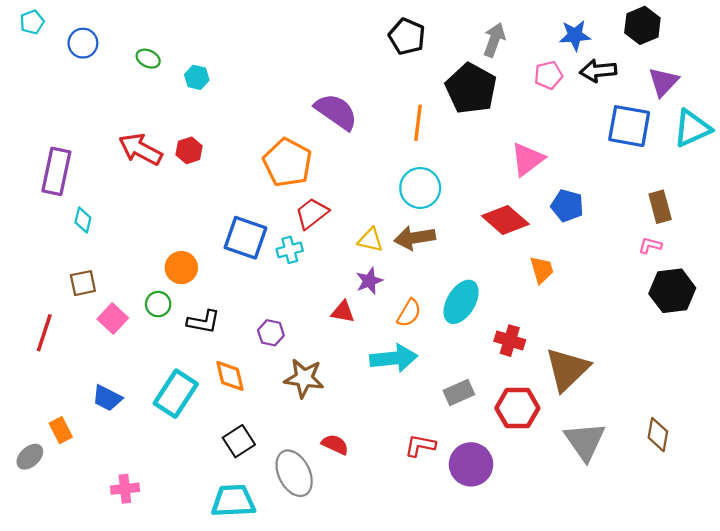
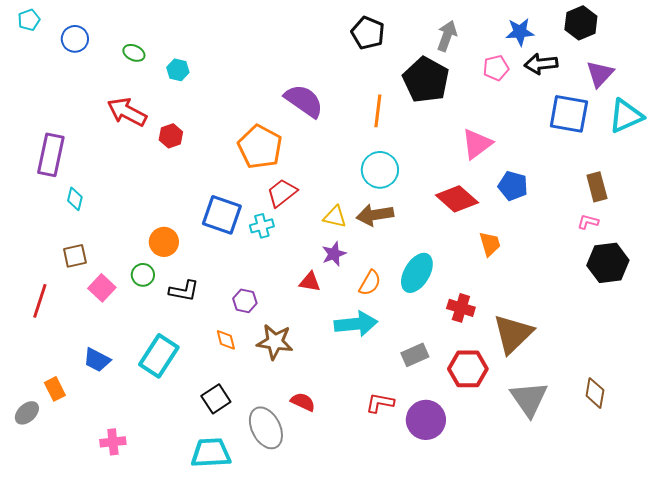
red arrow: (140, 149) -> (127, 112), moved
orange diamond: (230, 376) -> (226, 340), moved, size x0.7

